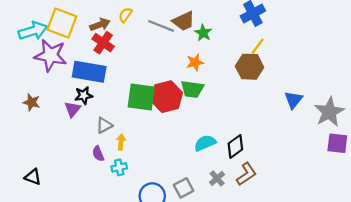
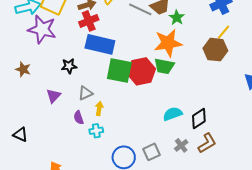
red cross: (103, 43) -> (89, 21), turned 30
orange star: (195, 62) -> (168, 43), size x1.8
blue rectangle: (89, 72) -> (100, 44), moved
purple triangle: (73, 109) -> (54, 96), moved

